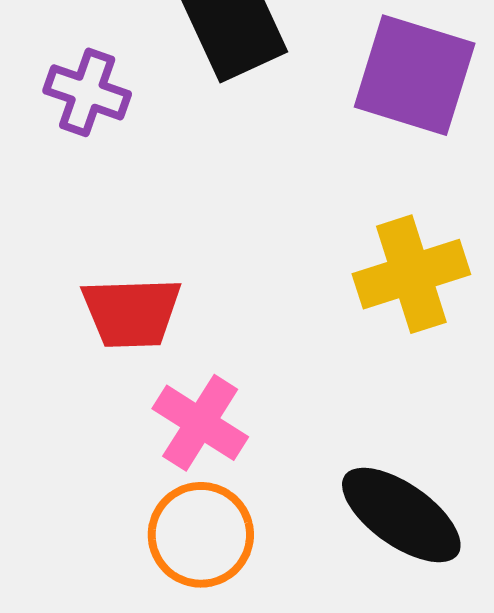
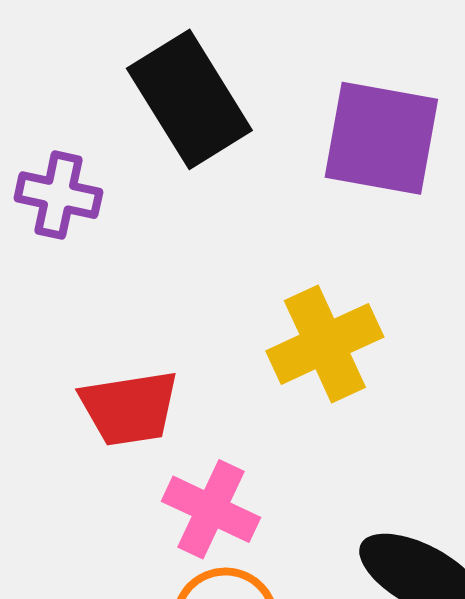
yellow cross: (411, 274) -> (325, 344), moved

